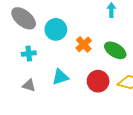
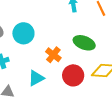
orange cross: (84, 44) -> (53, 55), moved

